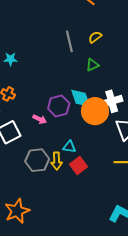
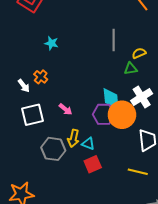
yellow semicircle: (95, 37) -> (139, 53), moved
white cross: (112, 101) -> (142, 97), moved, turned -30
purple hexagon: (59, 106) -> (104, 114), moved
yellow arrow: (57, 161) -> (73, 138), moved

